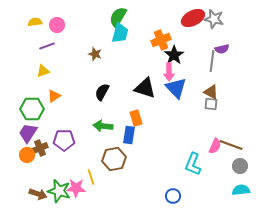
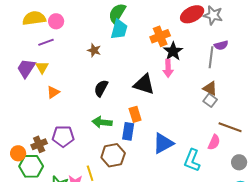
yellow semicircle: (35, 22) -> (34, 18), size x1.6
yellow triangle: (43, 71) -> (42, 67), turned -40
blue triangle: (176, 88) -> (163, 143), moved, turned 45
gray square: (211, 104) -> (210, 100), turned 32
green hexagon: (32, 109) -> (31, 166), moved
purple trapezoid: (28, 133) -> (26, 68), moved
brown line: (231, 145) -> (230, 127), moved
orange circle: (27, 155) -> (18, 153), moved

